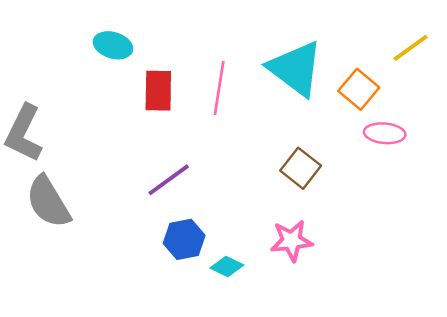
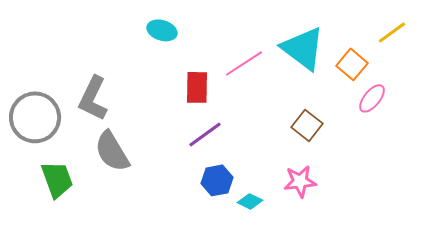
pink line: (219, 88) -> (244, 63), turned 48
red rectangle: (158, 91) -> (197, 87), moved
pink ellipse: (385, 133) -> (372, 98), turned -56

